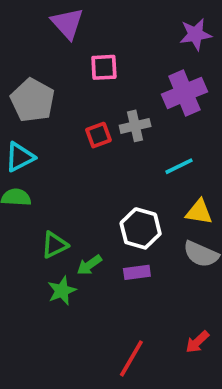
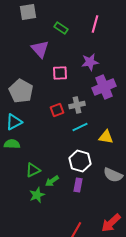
purple star: (195, 34) -> (90, 62), moved
cyan line: (179, 166) -> (80, 127), moved
yellow triangle: (199, 212) -> (106, 137), moved
purple rectangle: (137, 272) -> (78, 185), turned -72
red arrow: (197, 342) -> (111, 223), size x1.5

